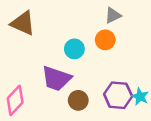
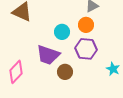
purple hexagon: (118, 95) -> (86, 49), moved

